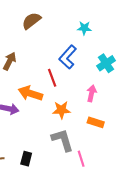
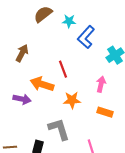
cyan star: (84, 28) -> (69, 21), moved
blue L-shape: (68, 57) -> (86, 37), moved
gray L-shape: (62, 140) -> (59, 129), moved

